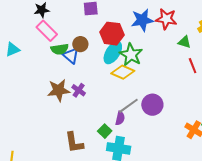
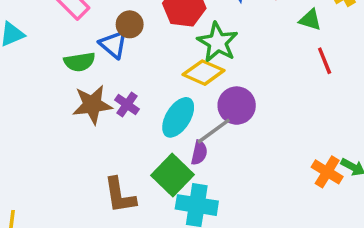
green semicircle: (60, 49) -> (79, 62), moved
cyan ellipse: (113, 53) -> (178, 117), moved
purple circle: (152, 105) -> (237, 106), moved
green square: (105, 131) -> (173, 175), size x1.6

